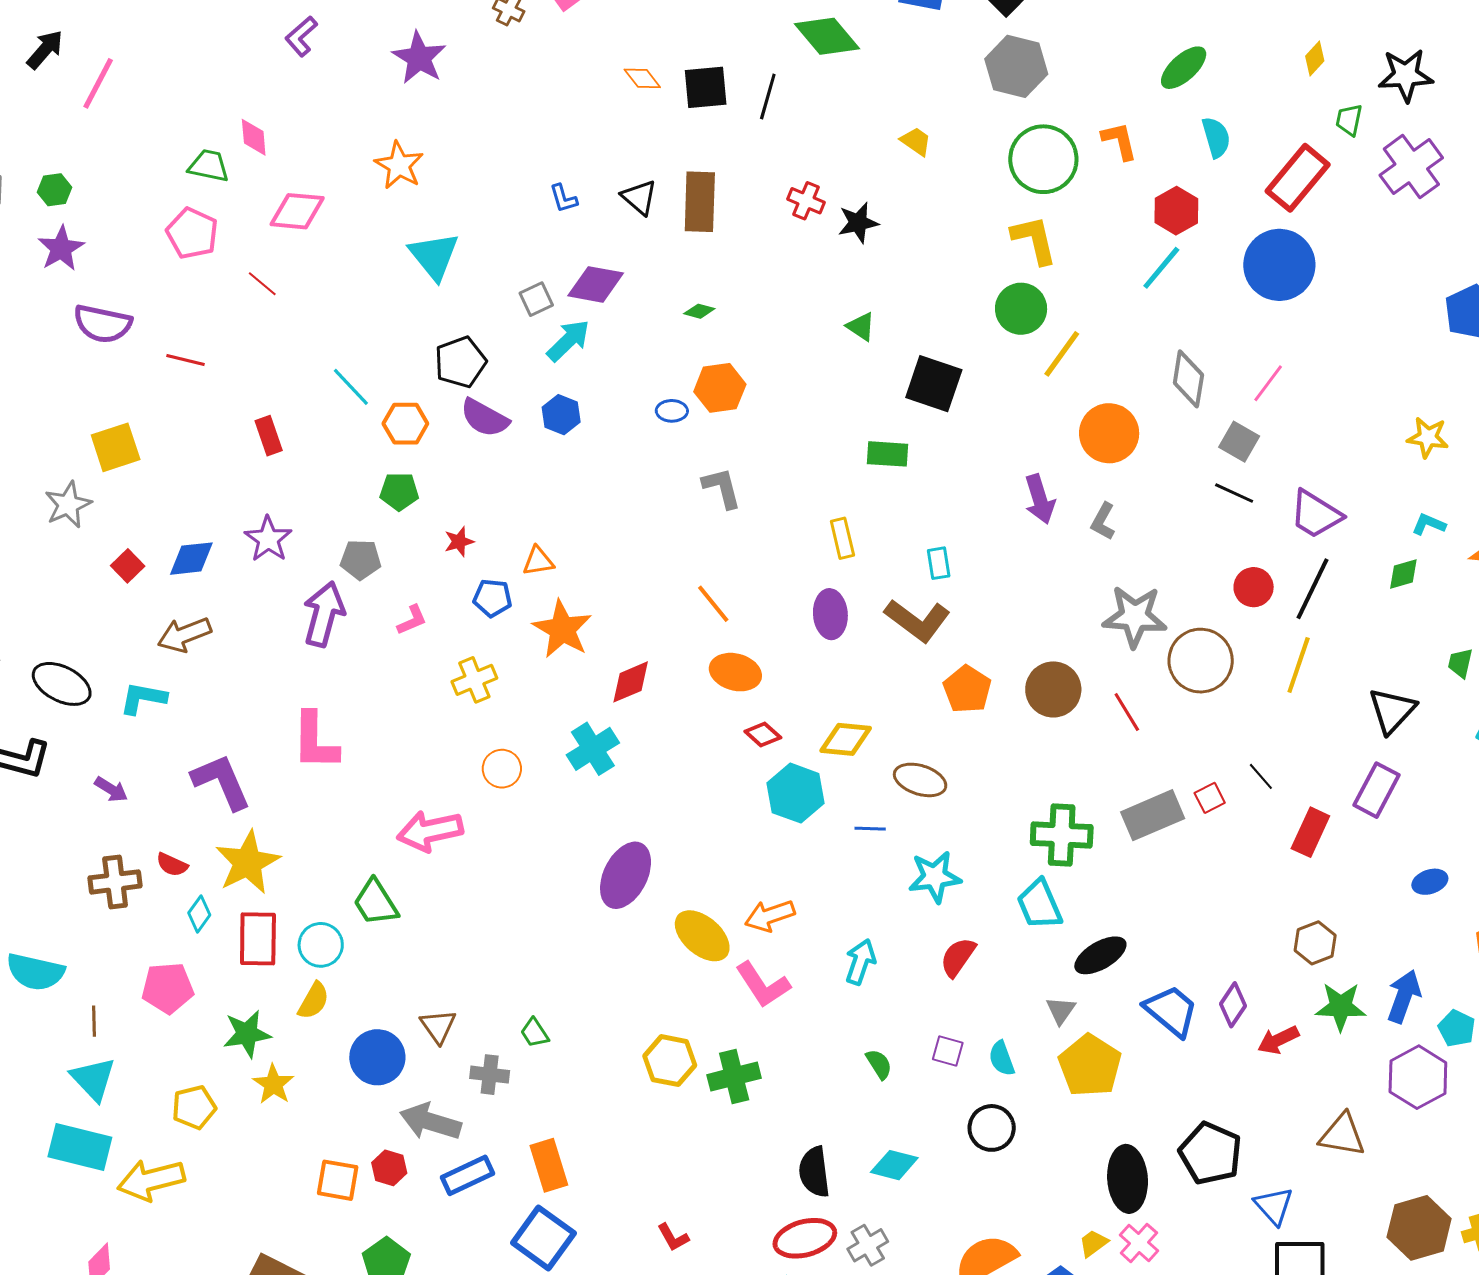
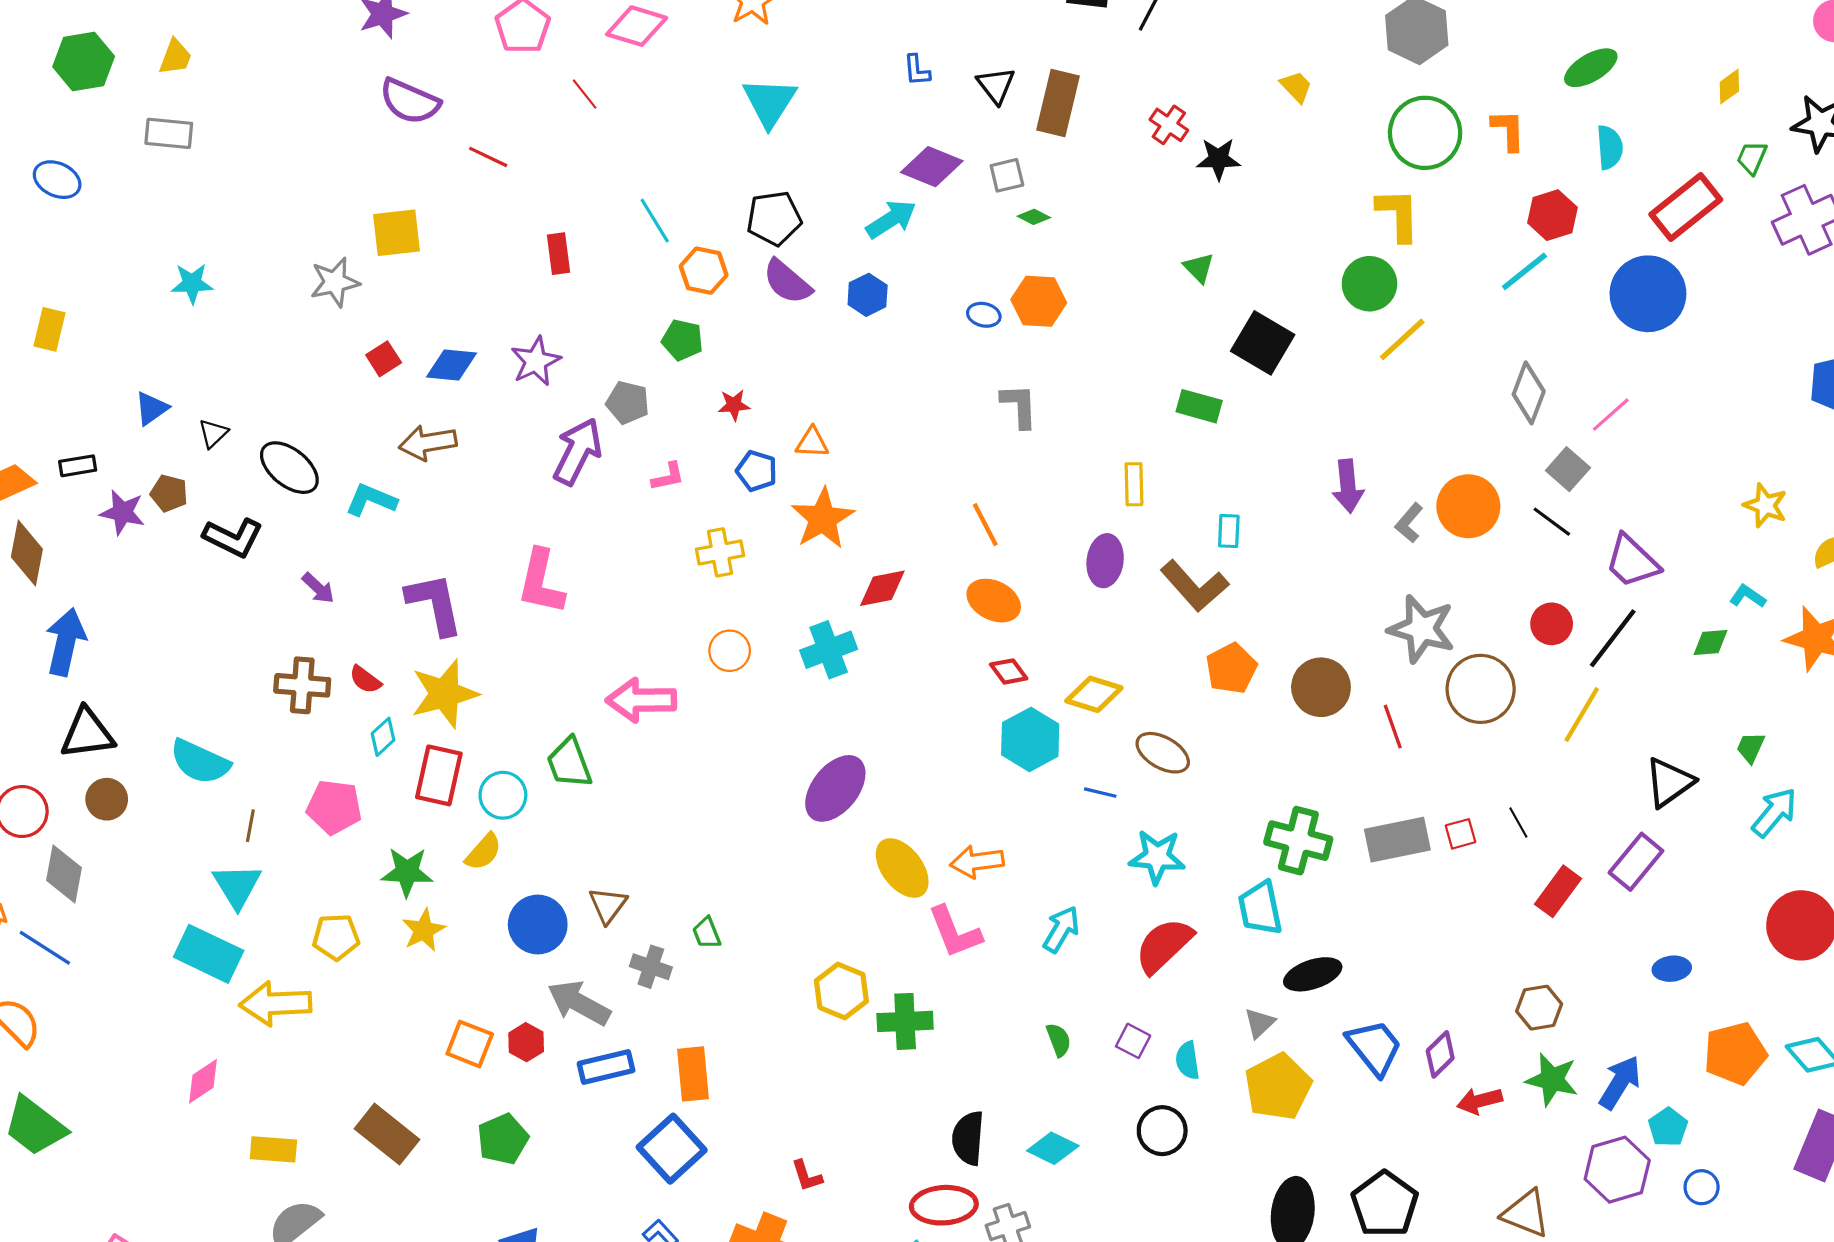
gray square: (536, 299) -> (1007, 175), moved
orange circle: (1109, 433) -> (1468, 506), moved
red semicircle: (958, 957) -> (1164, 945), size x1.4

